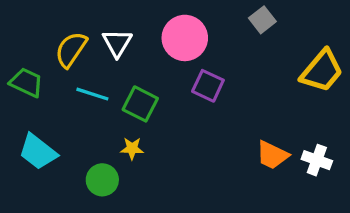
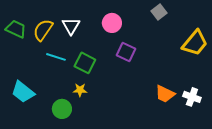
pink circle: (185, 38) -> (112, 23), size x0.7
green trapezoid: (26, 82) -> (16, 29), moved

